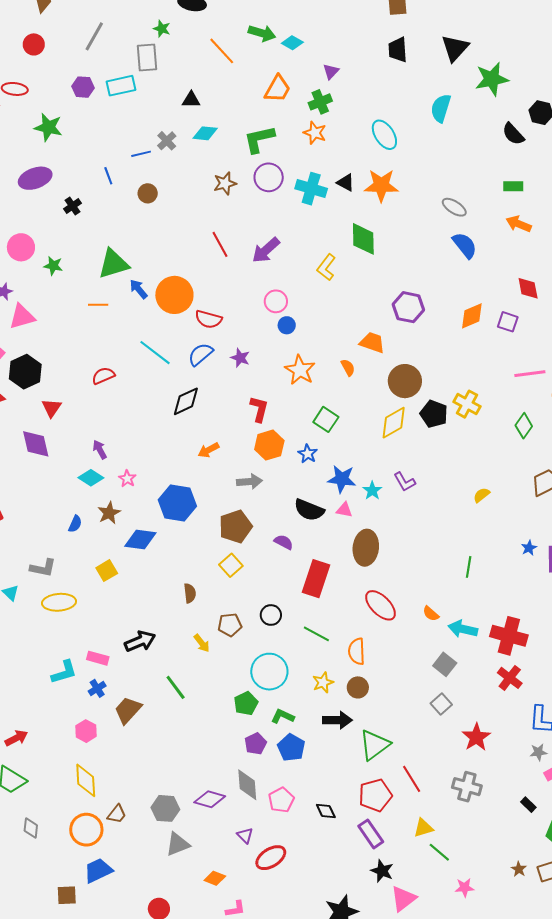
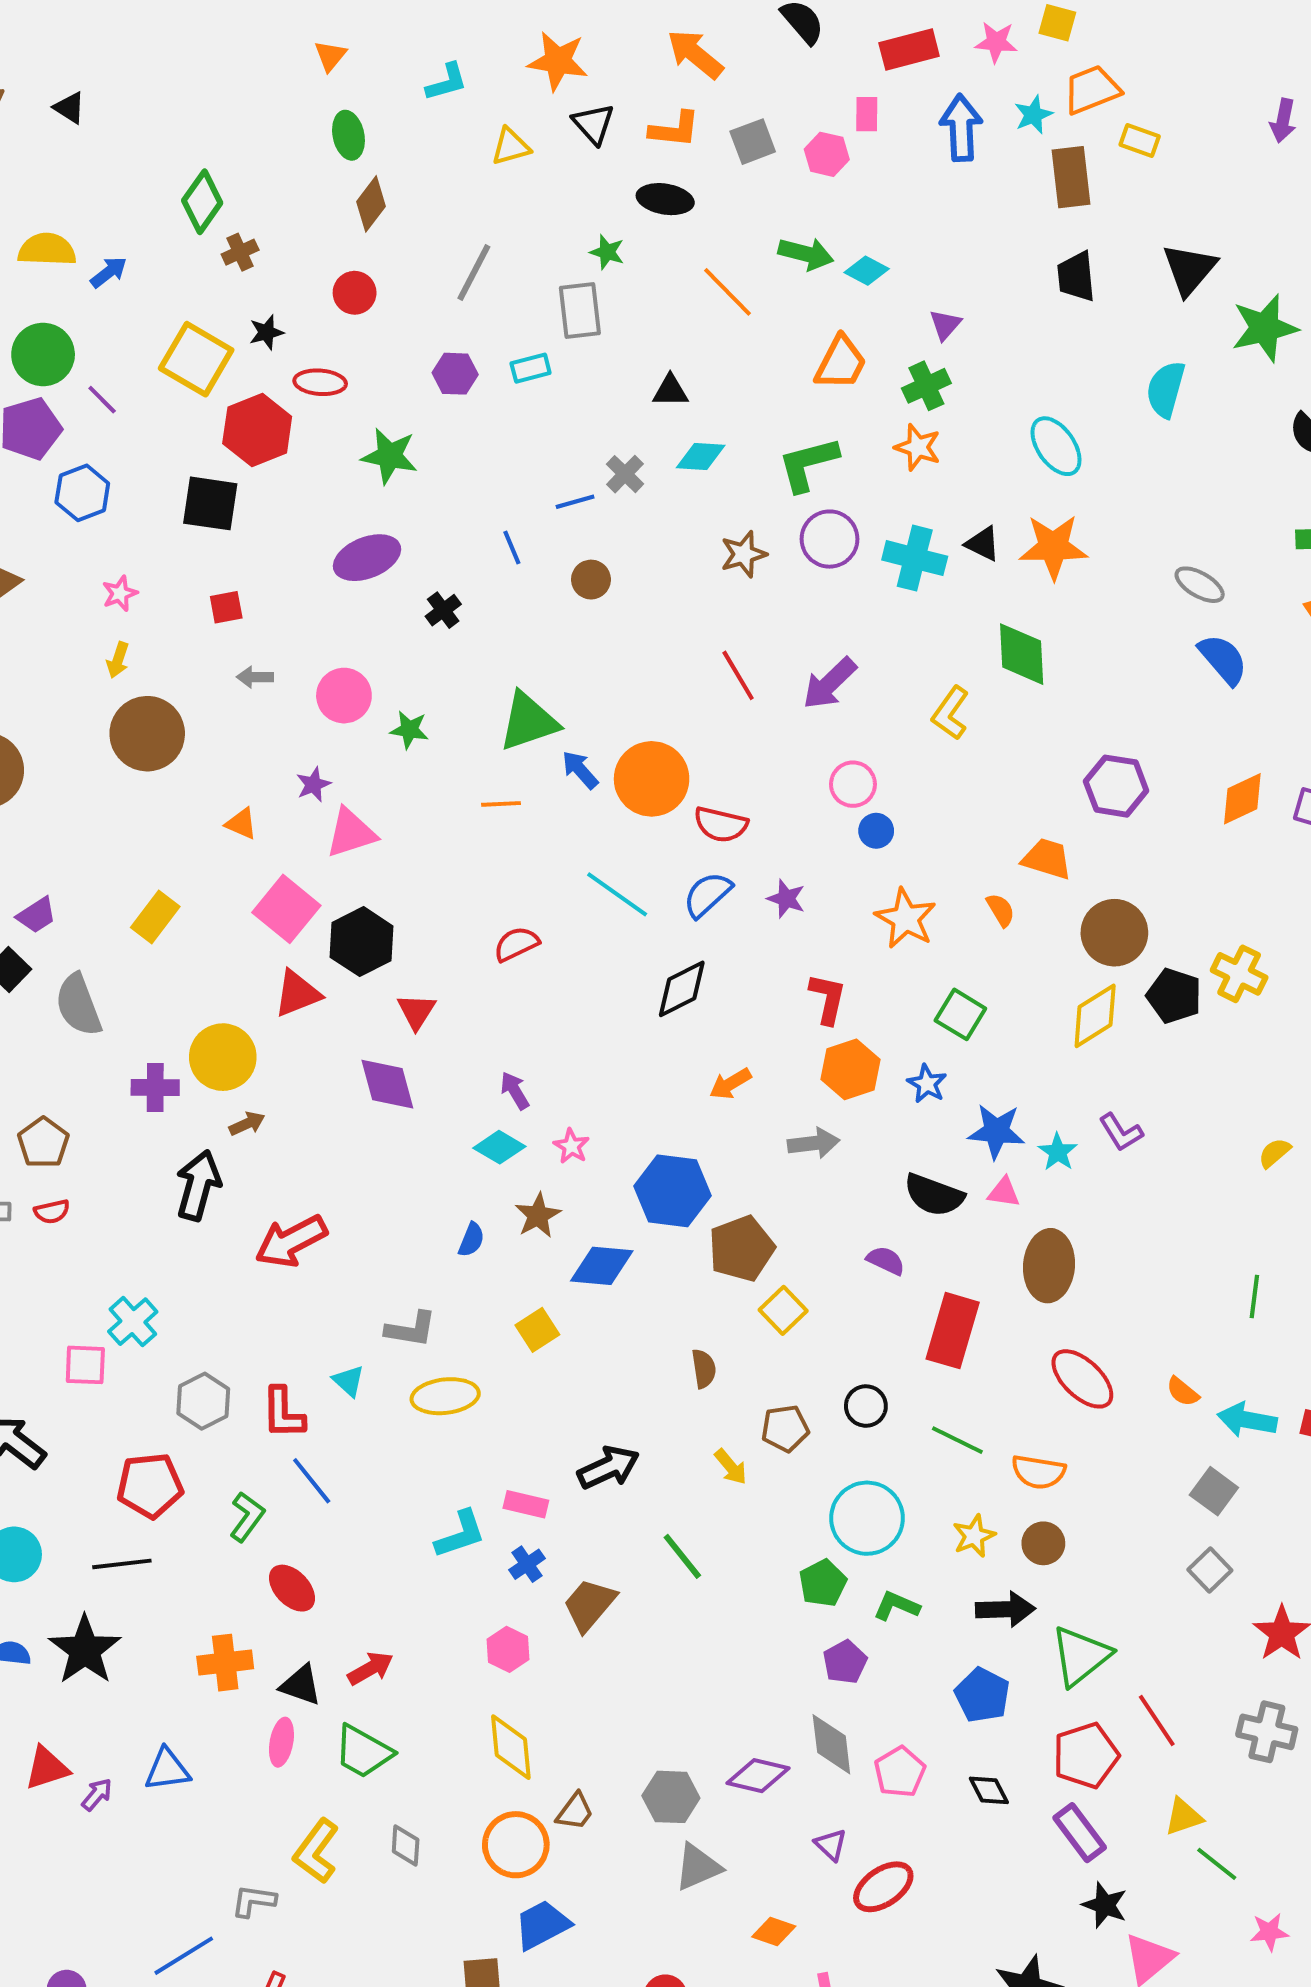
cyan rectangle: (121, 86) -> (531, 368), size x0.7
brown pentagon: (235, 526) -> (742, 1249), moved
orange semicircle: (357, 651) -> (1038, 1472), turned -76
blue pentagon: (291, 748) -> (982, 1695), moved

